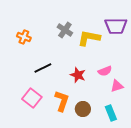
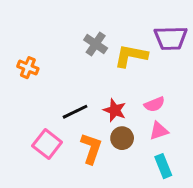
orange cross: (24, 37) -> (28, 68), moved
black line: (43, 68) -> (75, 112), moved
pink triangle: (117, 86) -> (159, 131), moved
brown circle: (83, 109) -> (122, 138), moved

